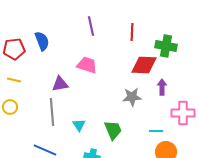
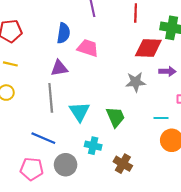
blue semicircle: (42, 41) -> (63, 33), moved, turned 30
purple arrow: (162, 87) -> (167, 71), turned 91
cyan triangle: (79, 125) -> (79, 112), size x1.5

